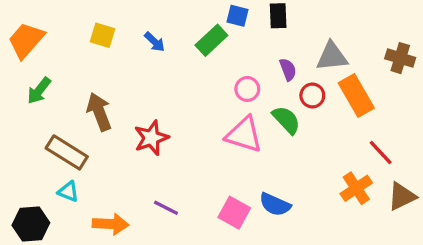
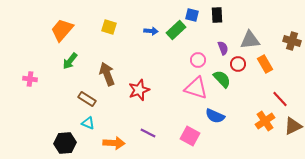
blue arrow: (155, 42) -> (151, 31), moved, turned -40
orange rectangle: (356, 95) -> (265, 64), size x0.7
brown rectangle: (67, 152) -> (87, 99), size x0.7
blue semicircle: (275, 204) -> (215, 116), moved

